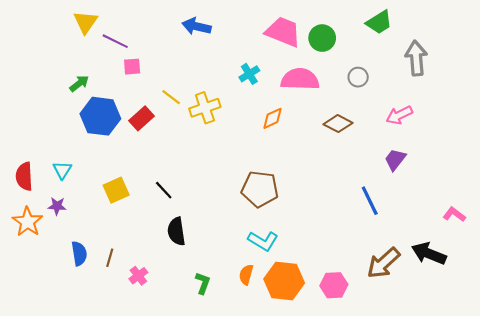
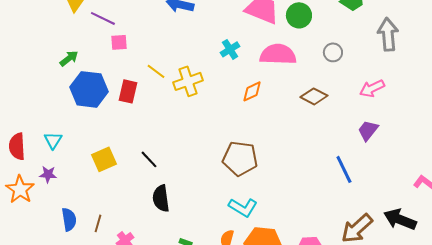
red rectangle: (142, 118) -> (128, 91), turned -35

